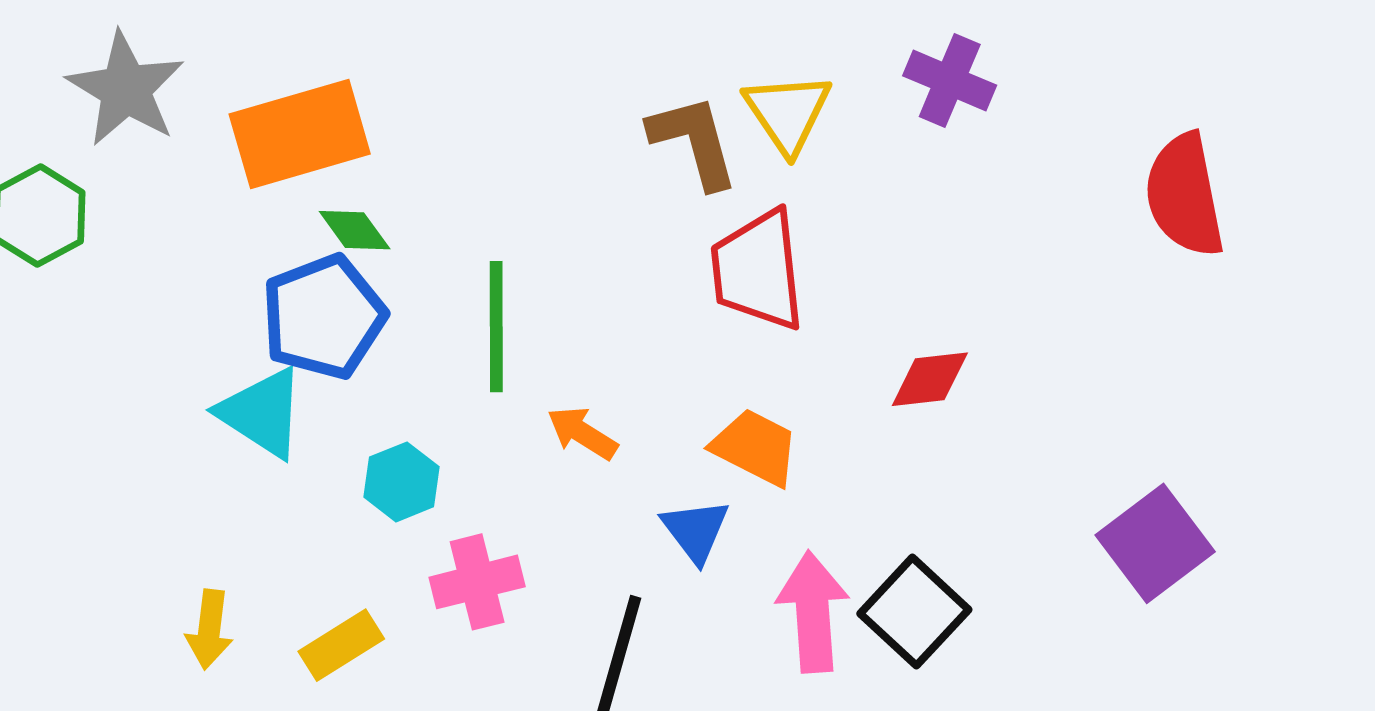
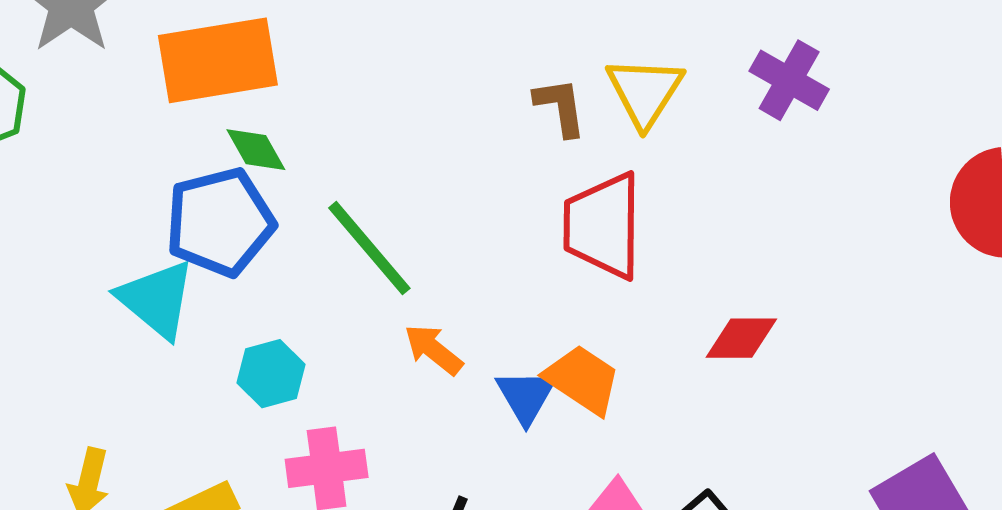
brown L-shape: (694, 141) -> (560, 107), size x0.7
green line: (496, 327) -> (369, 248), turned -47
blue triangle: (696, 531) -> (526, 396), moved

